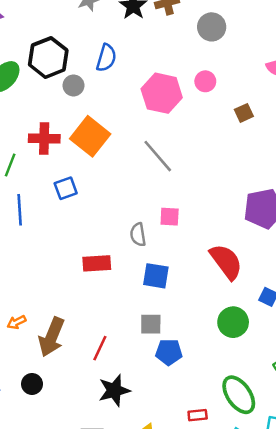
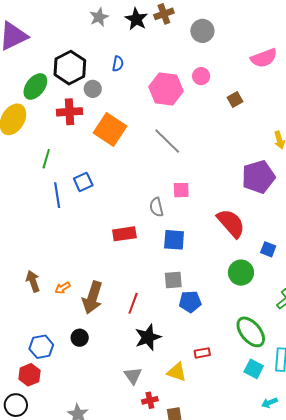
blue semicircle: (106, 58) -> (118, 64), size x0.7
red cross: (44, 139) -> (70, 112), moved
blue square: (66, 188) -> (83, 182), moved
red rectangle: (198, 415) -> (202, 353), moved

